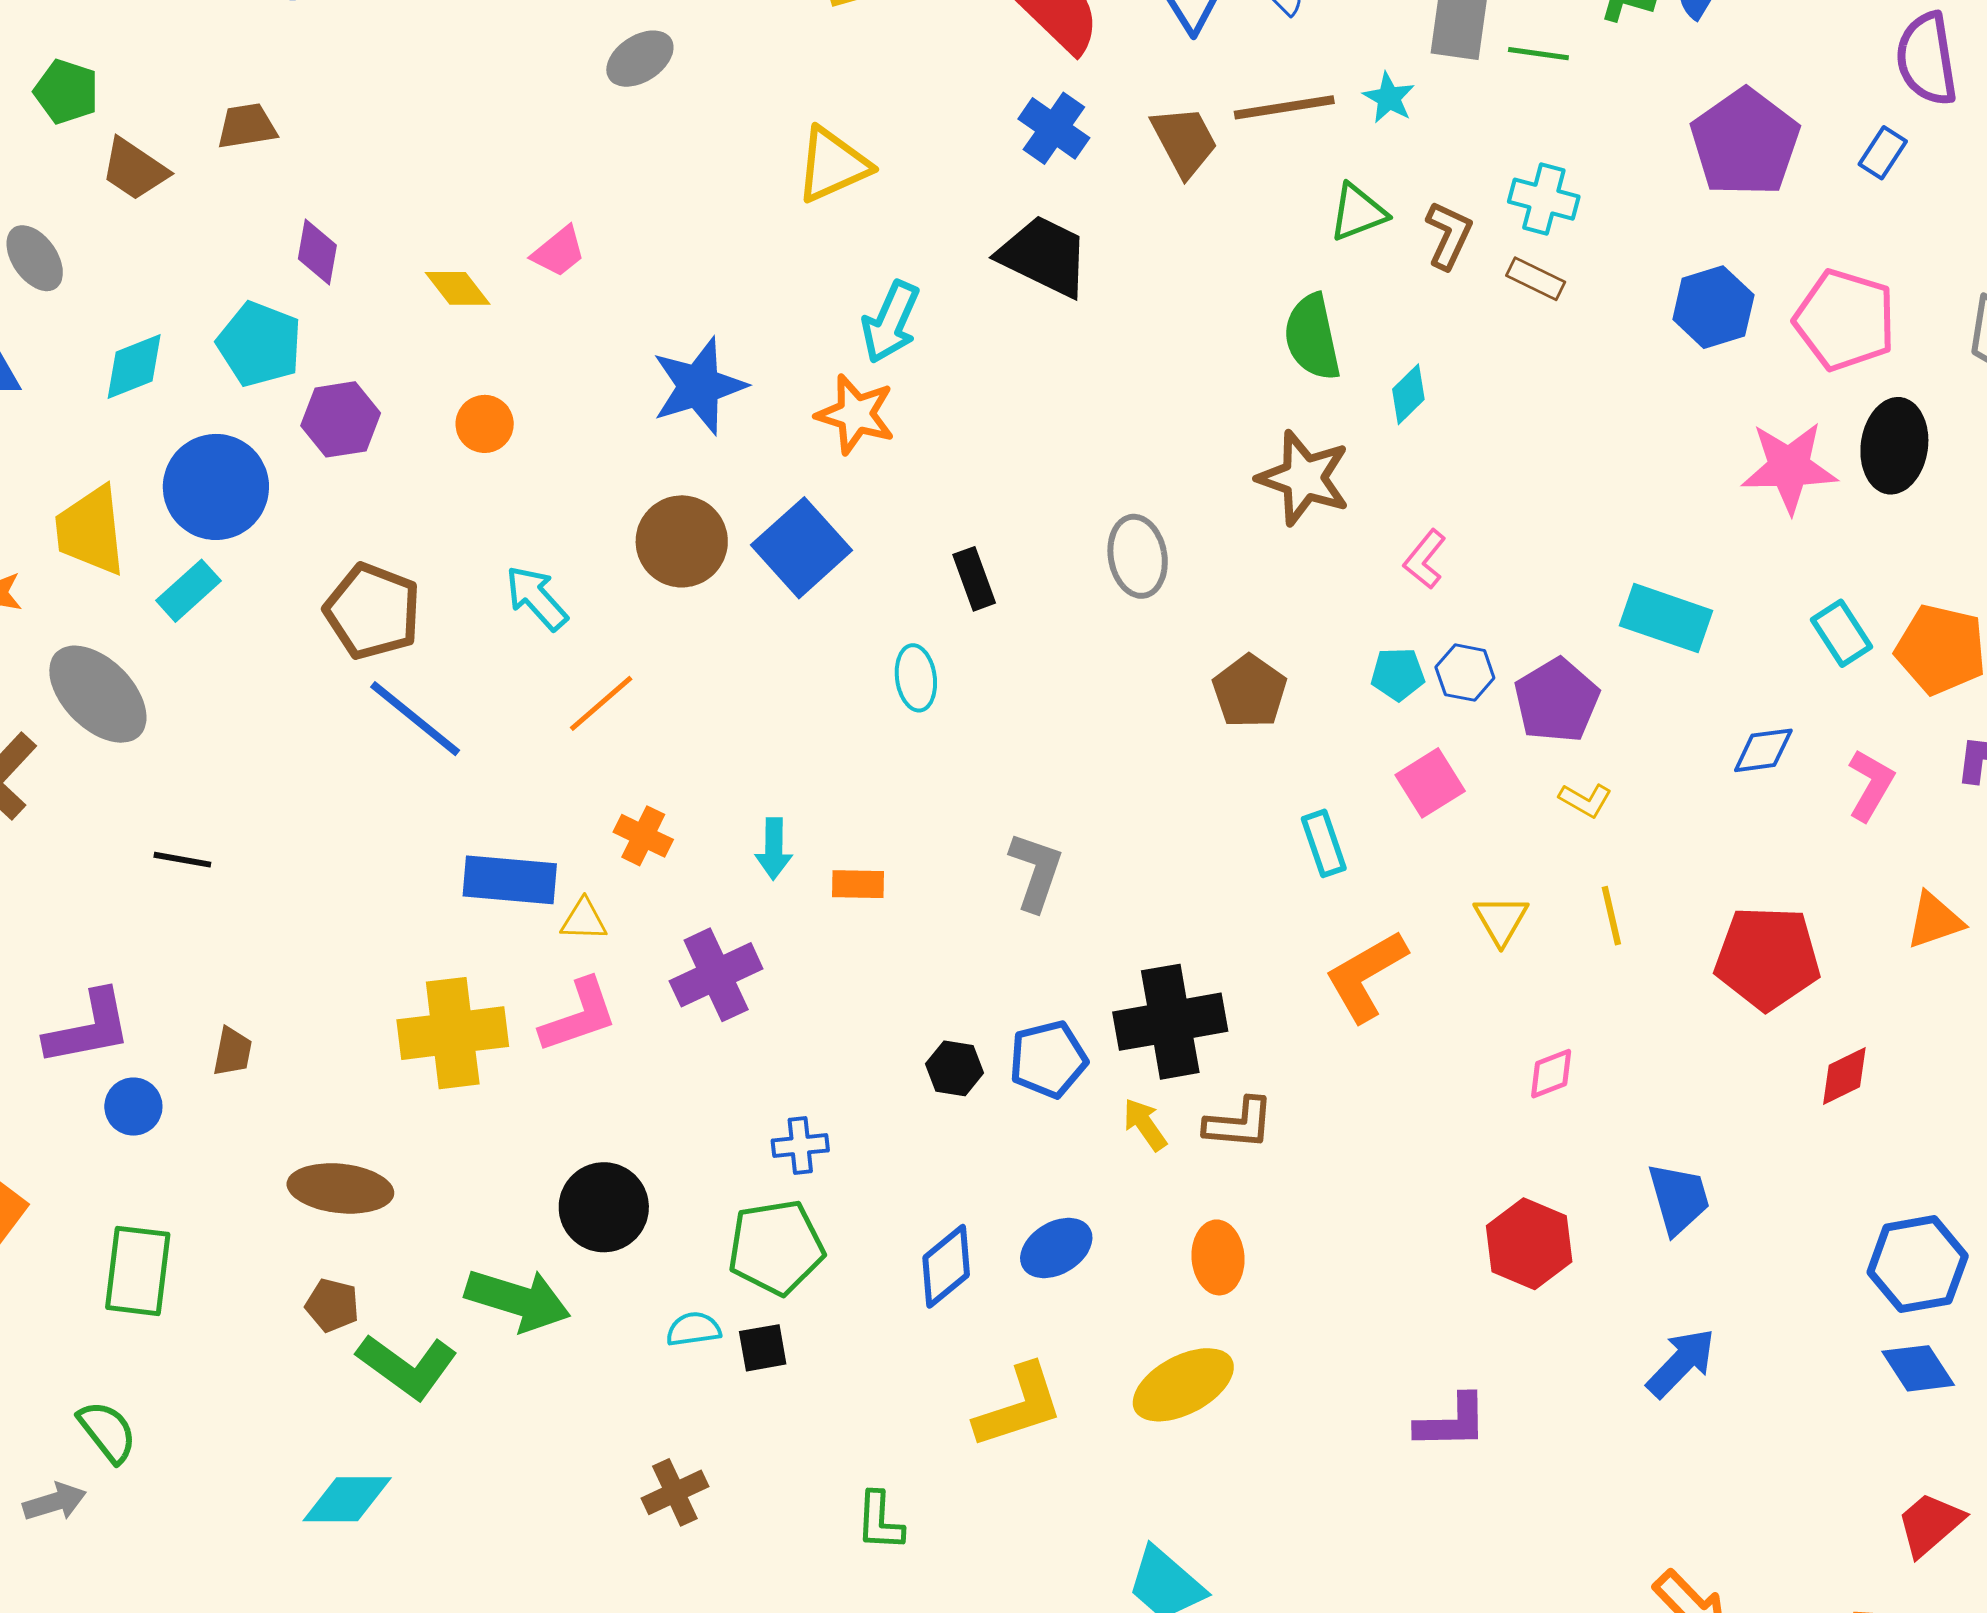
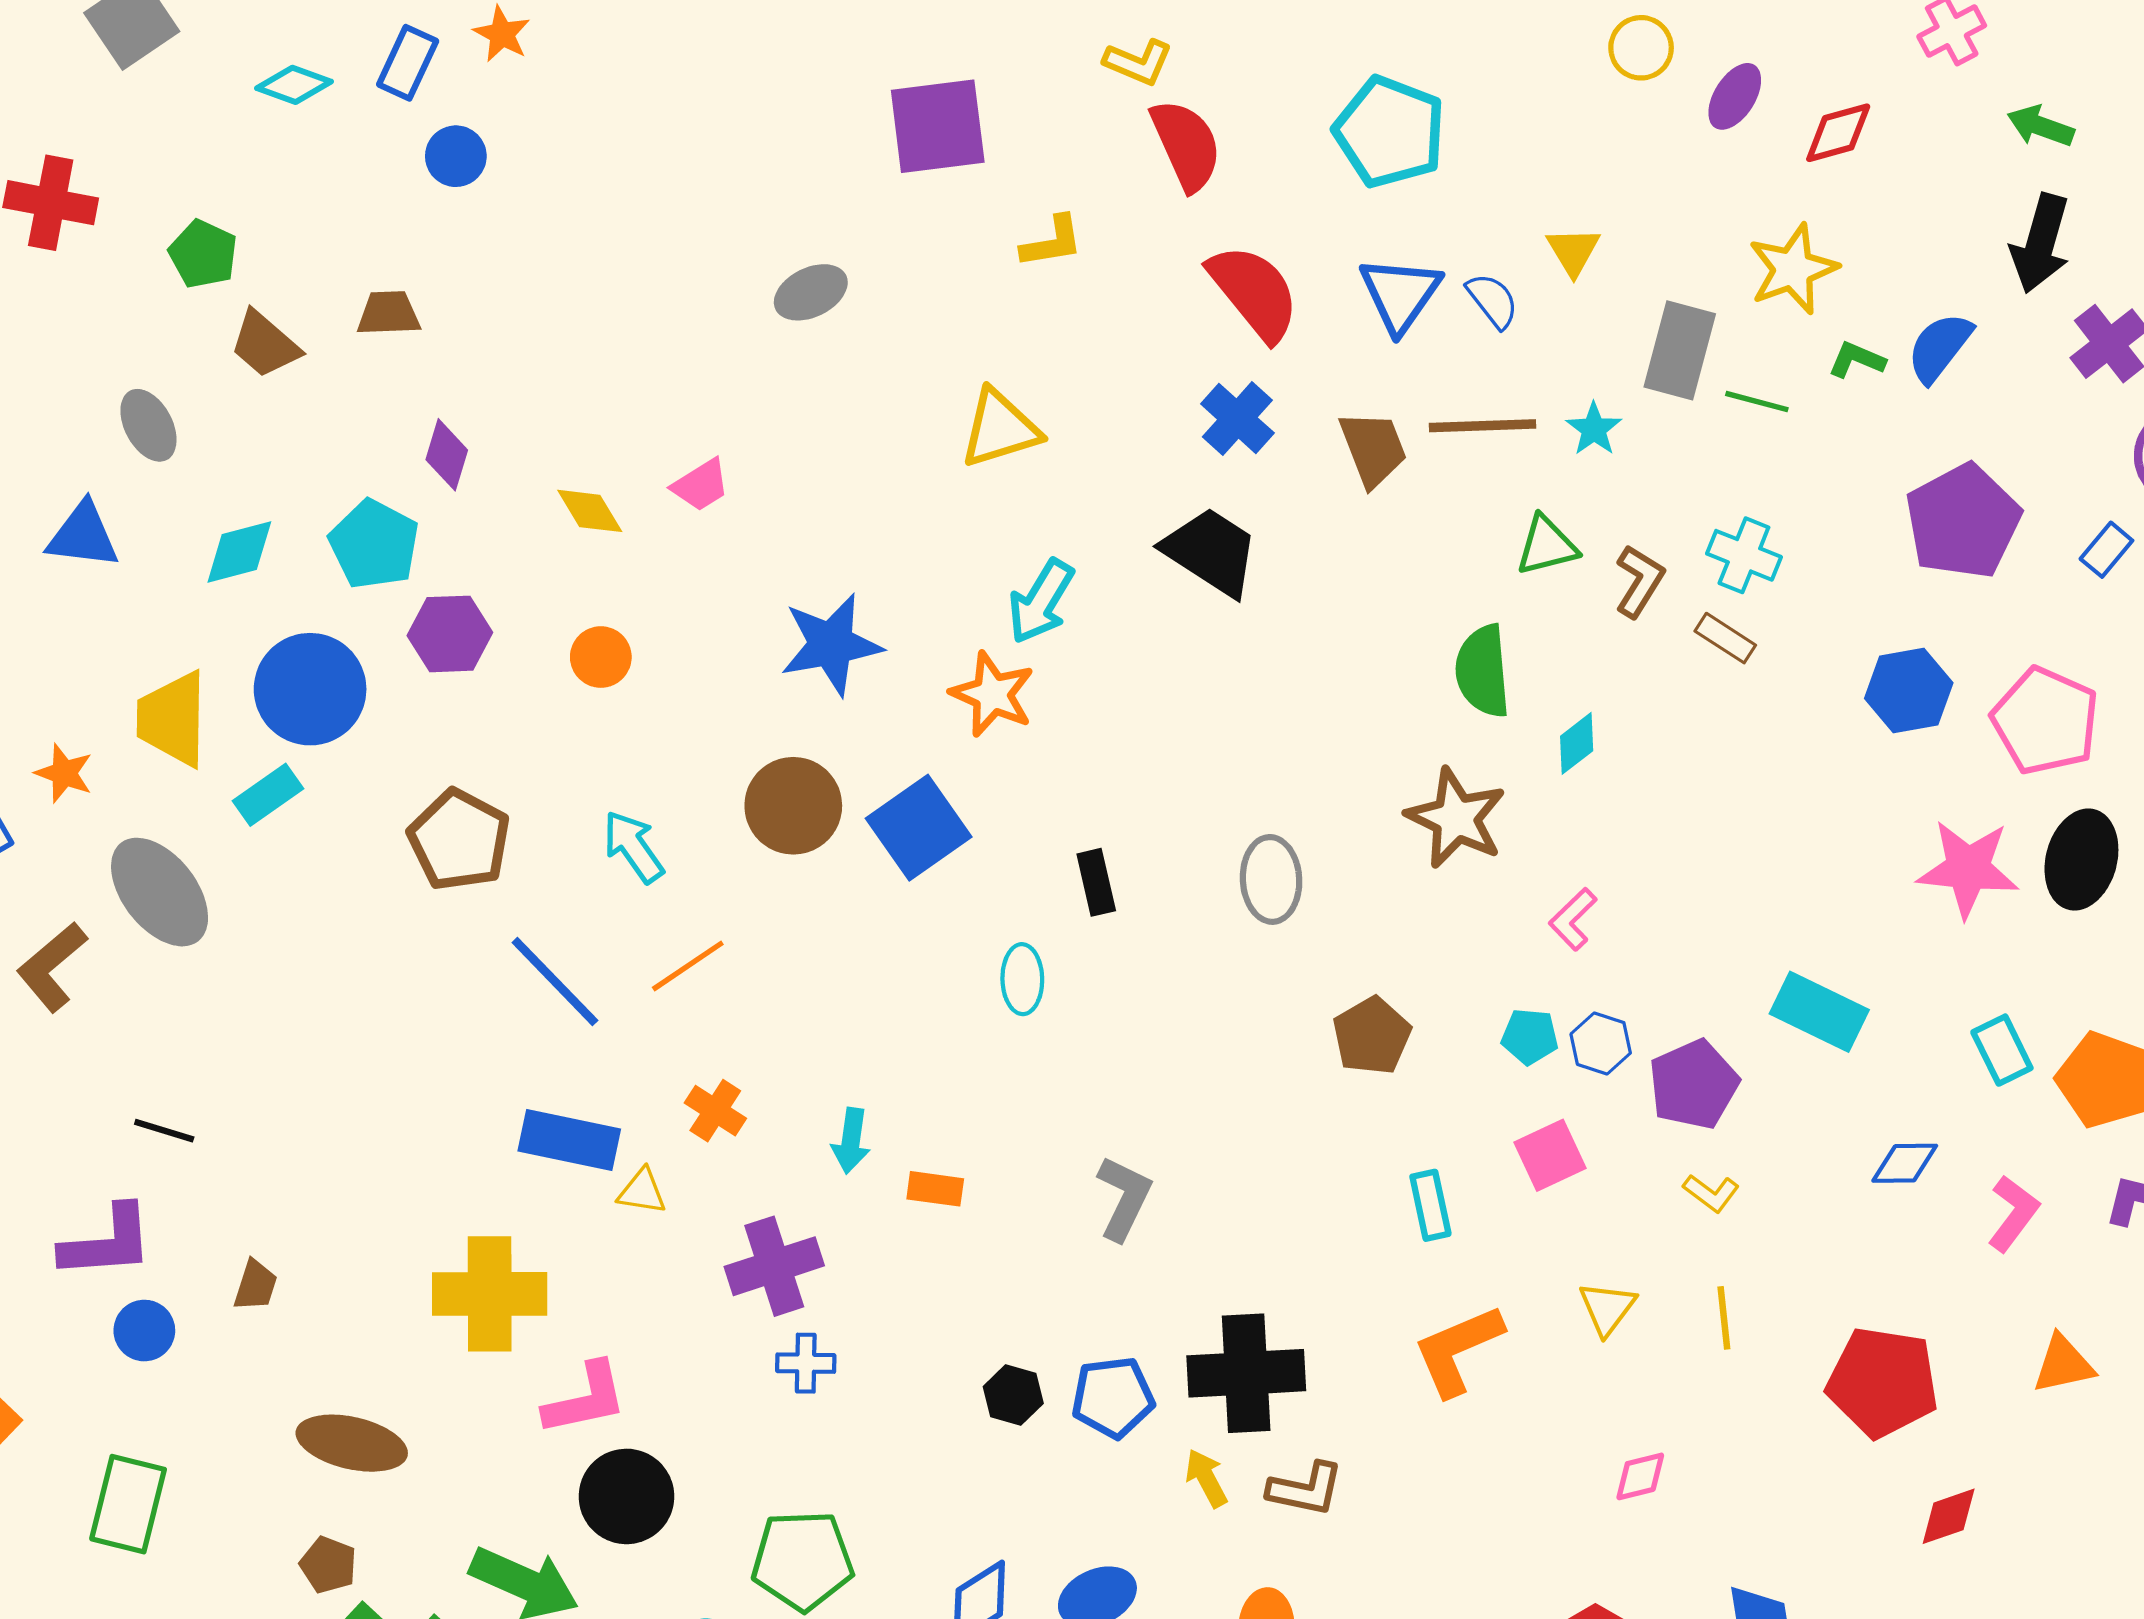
blue line: (415, 719) -> (555, 981), moved
black line: (182, 860) -> (164, 1131), moved
pink L-shape: (579, 1016) -> (585, 1399), moved
blue cross: (800, 1145) -> (806, 1363), moved

